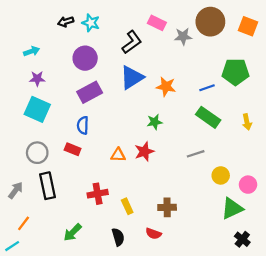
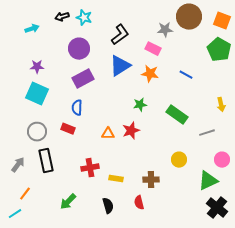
pink rectangle: (157, 23) -> (153, 49), moved
cyan arrow: (32, 51) -> (32, 29), moved
green pentagon: (235, 72) -> (219, 50), moved, turned 30
blue line: (207, 88) -> (186, 75), turned 48
green rectangle: (208, 117) -> (177, 115), moved
gray line: (196, 154) -> (207, 133), moved
yellow circle: (221, 175) -> (179, 160), moved
yellow rectangle: (127, 206) -> (116, 179), turned -56
red semicircle: (153, 234) -> (139, 203), turned 56
black cross: (242, 239) -> (217, 208), size x1.5

